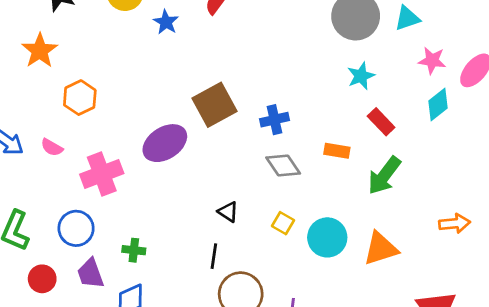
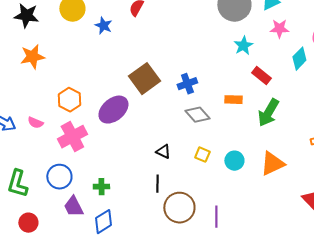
orange star: (40, 51) -> (32, 57), moved, turned 30
pink star: (432, 61) -> (279, 29), moved
orange hexagon: (80, 98) -> (69, 100), moved
cyan circle: (327, 237) -> (234, 161), size x0.7
red circle: (42, 279) -> (28, 223), moved

